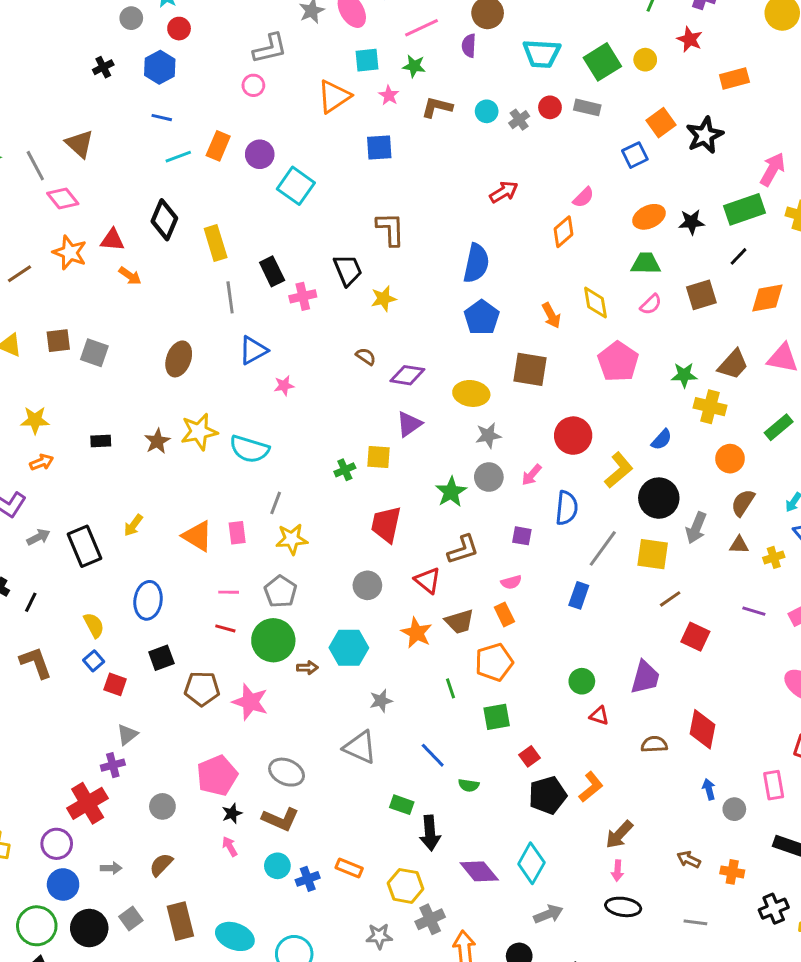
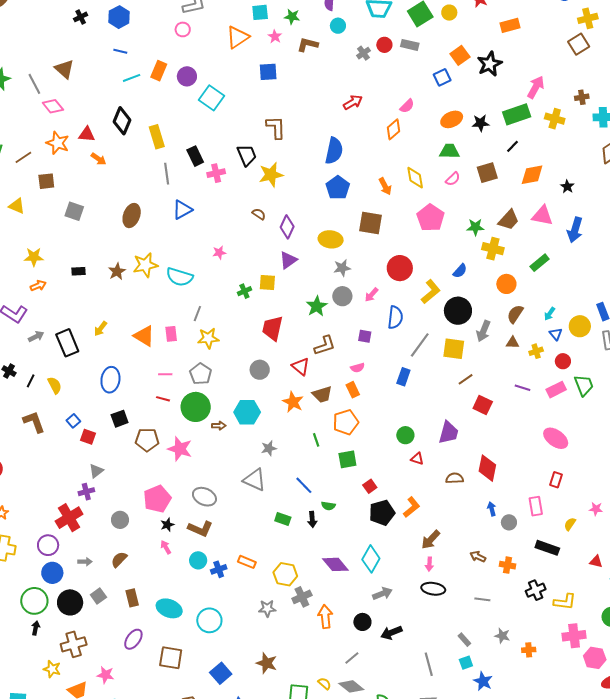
cyan circle: (487, 111) -> (338, 26), moved
yellow star: (384, 299) -> (271, 175), size x1.4
brown square: (58, 341) -> (46, 181), moved
purple diamond: (407, 375) -> (287, 227), turned -75
pink star: (284, 386) -> (219, 253), moved
yellow semicircle: (94, 625) -> (55, 385), moved
black arrow: (430, 833) -> (312, 519), moved, size x0.7
brown rectangle: (180, 921) -> (132, 598), size x0.7

